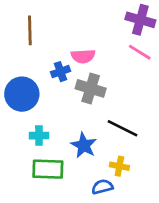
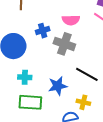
pink semicircle: (83, 56) -> (71, 20), moved
blue star: (84, 145) -> (58, 86), turned 30

